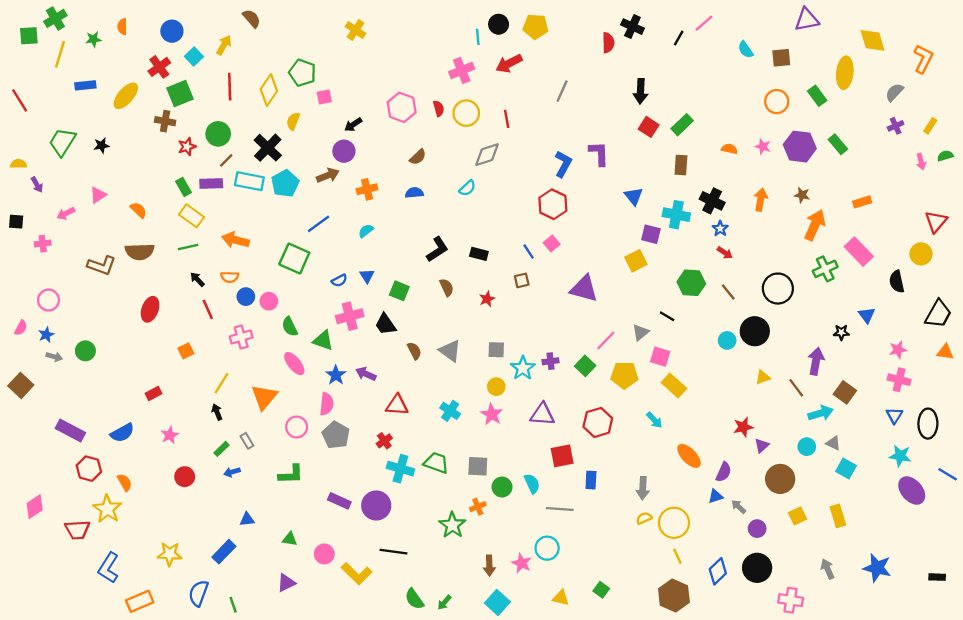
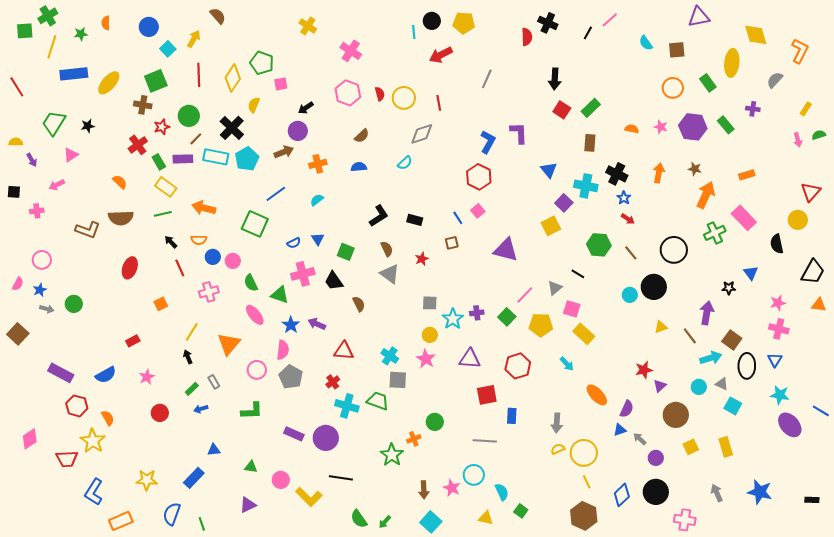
red cross: (159, 67) -> (138, 145), moved
pink cross: (462, 70) -> (351, 51), moved, turned -35
blue rectangle: (85, 85) -> (74, 74), size x1.5
purple cross: (896, 126) -> (753, 109), moved, turned 32
pink triangle: (98, 195) -> (71, 155), moved
purple square: (651, 234) -> (564, 203), turned 30
gray triangle: (450, 351) -> (390, 274), moved
black ellipse: (928, 424) -> (747, 366), moved
gray square: (478, 466) -> (398, 380), moved
cyan semicircle: (532, 484) -> (502, 492), moved

